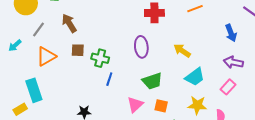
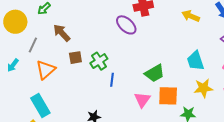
purple ellipse: (141, 47) -> (126, 25), moved, turned -30
yellow arrow: (182, 51) -> (191, 16), moved
green cross: (100, 58) -> (99, 61), turned -36
cyan trapezoid: (195, 77) -> (195, 61), turned 120
orange square: (161, 106) -> (168, 96), size x1.5

